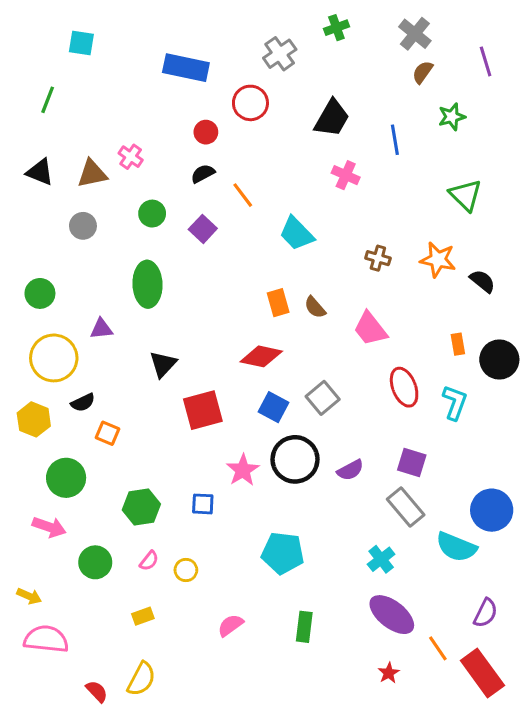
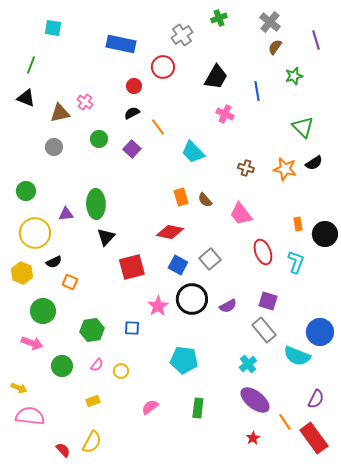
black triangle: (40, 172) -> (26, 98), moved
black semicircle: (482, 281) -> (314, 163), moved, turned 108
green ellipse: (148, 284) -> (96, 204), moved

